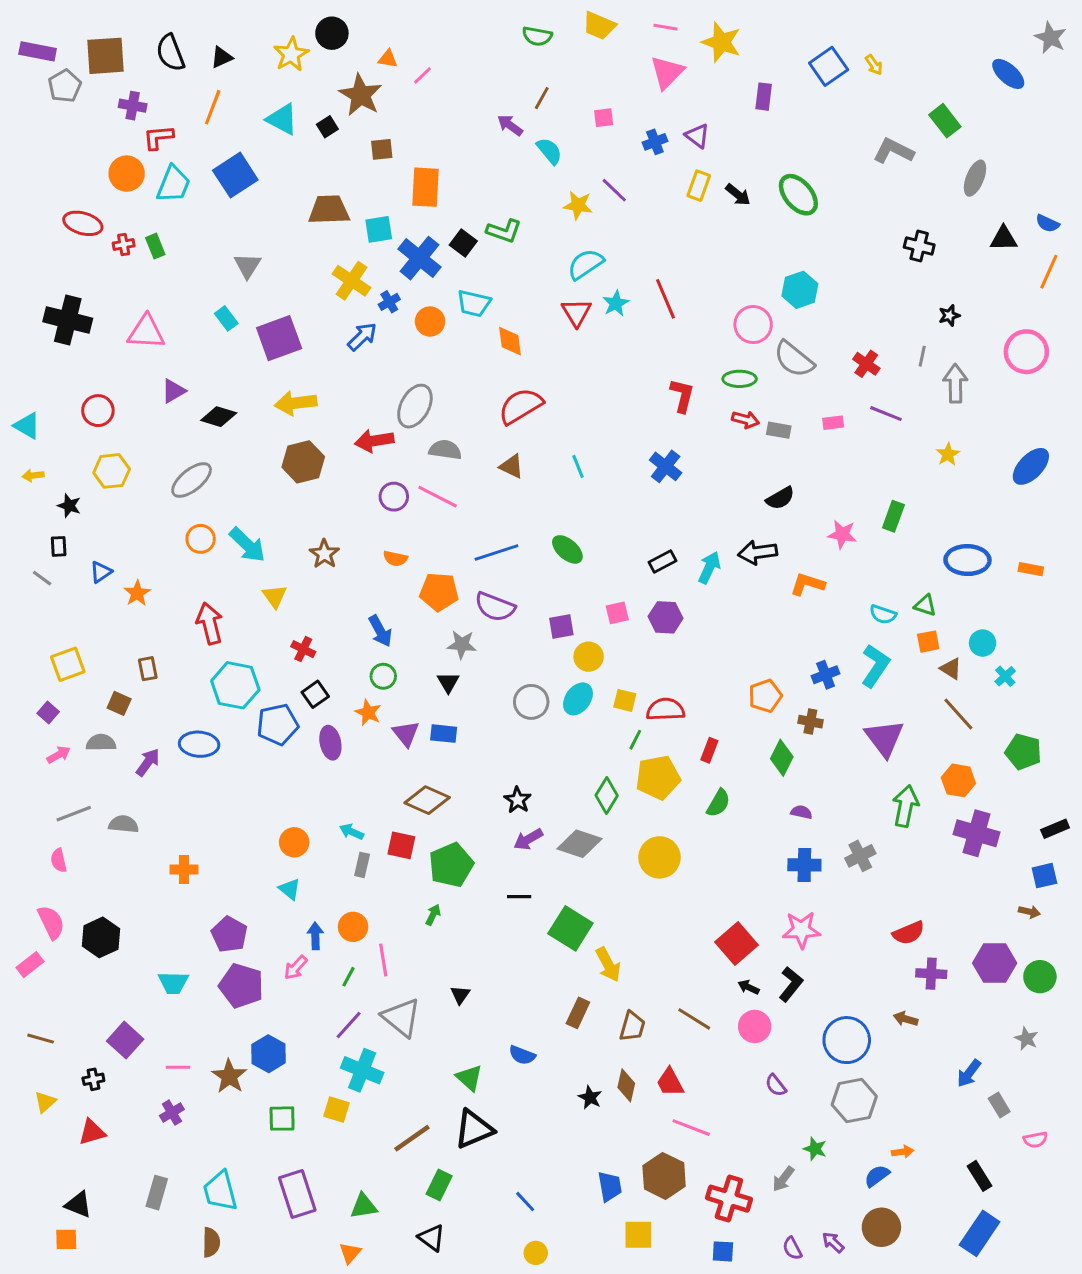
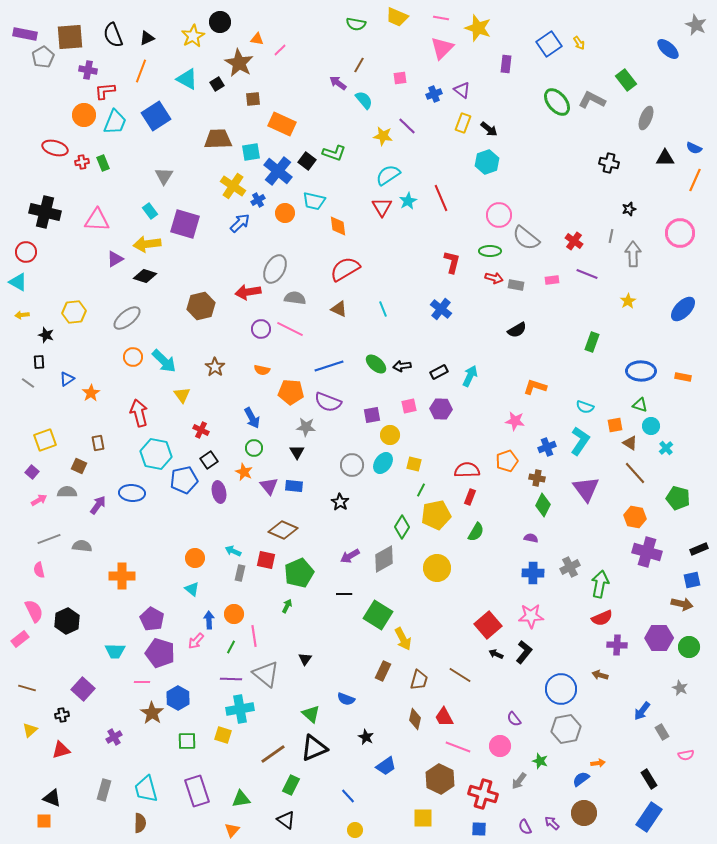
orange rectangle: (426, 187) -> (282, 124), turned -68
green ellipse: (798, 195) -> (557, 102), moved
cyan hexagon: (800, 290) -> (487, 162), moved
purple square: (279, 338) -> (185, 224), turned 36
yellow arrow: (296, 403) -> (147, 244), moved
red circle: (98, 411) -> (26, 252), moved
pink star: (842, 534) -> (515, 421), moved
black arrow: (758, 552) -> (402, 366), moved, size x0.7
green triangle: (925, 605) -> (640, 405), moved
red semicircle: (666, 709) -> (467, 470), moved
green diamond: (782, 758) -> (543, 505), moved
black star: (518, 800) -> (340, 502), moved
green arrow: (906, 806) -> (600, 584), moved
gray diamond: (579, 844) -> (384, 559), turned -48
orange cross: (184, 869) -> (122, 576), size x1.4
brown arrow: (1029, 912) -> (682, 604), size x1.5
purple line: (349, 1025) -> (231, 679), turned 50
pink circle: (755, 1026) -> (500, 746), moved
pink line: (178, 1067) -> (142, 682), moved
cyan cross: (362, 1070) -> (240, 709), turned -32
black star: (590, 1097) -> (366, 737), moved
blue trapezoid: (610, 1186) -> (386, 766), moved, turned 65

